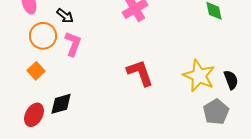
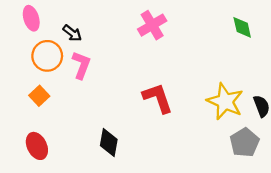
black diamond: (61, 104) -> (109, 143), moved, turned -65
red ellipse: (34, 115) -> (37, 146), turned -55

